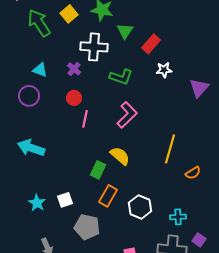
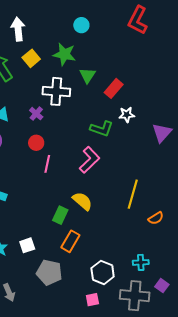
green L-shape: (121, 77) -> (102, 129), moved
white hexagon: (140, 207) -> (103, 272), moved

